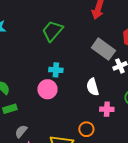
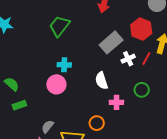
gray rectangle: (103, 49) -> (111, 42), turned -75
gray semicircle: (21, 131) -> (48, 127), moved

